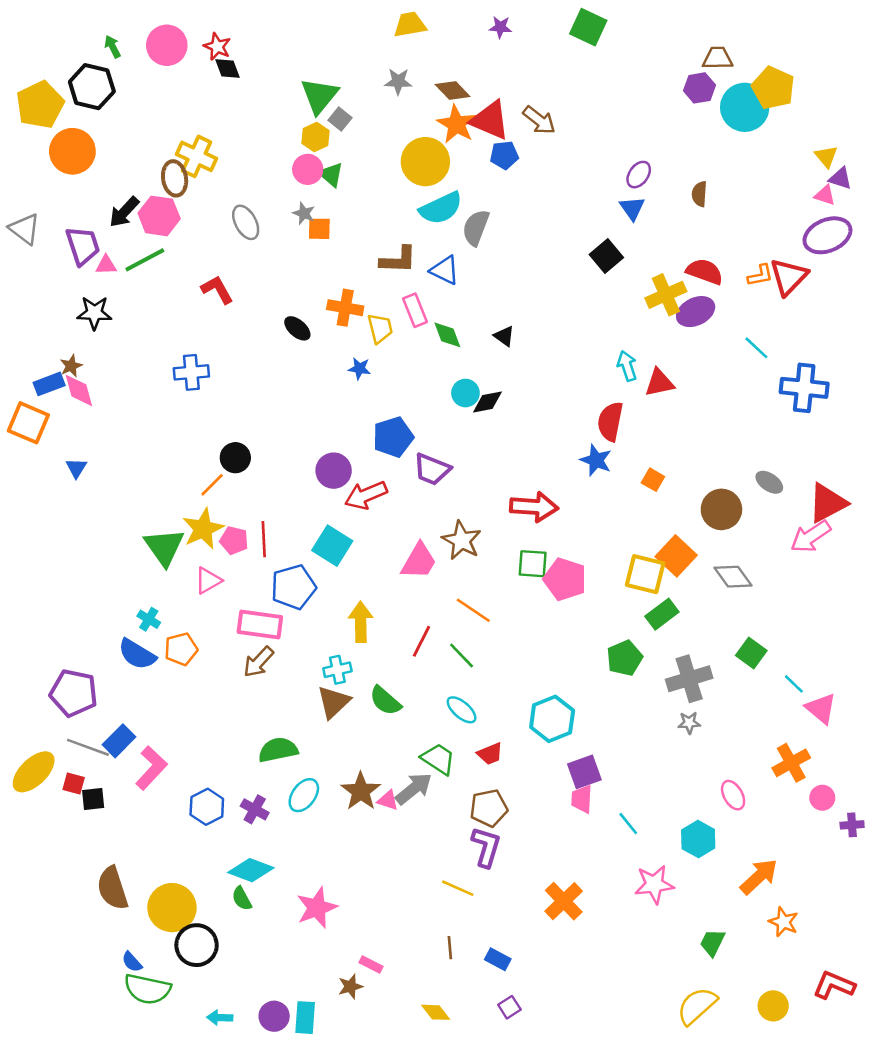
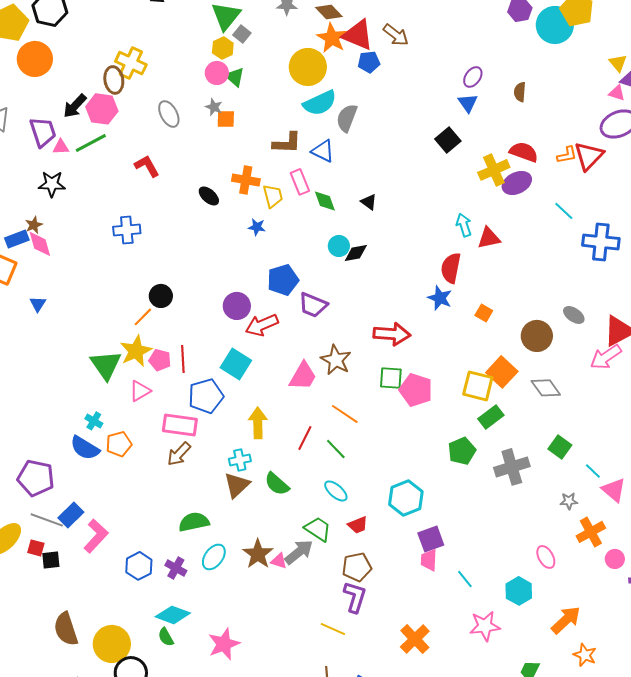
gray star: (689, 723) -> (569, 501), moved

